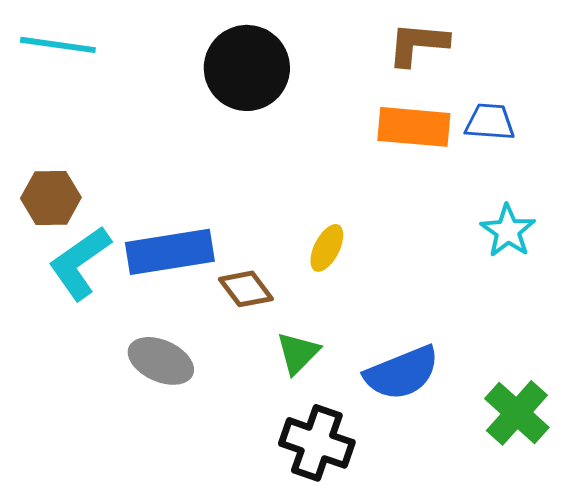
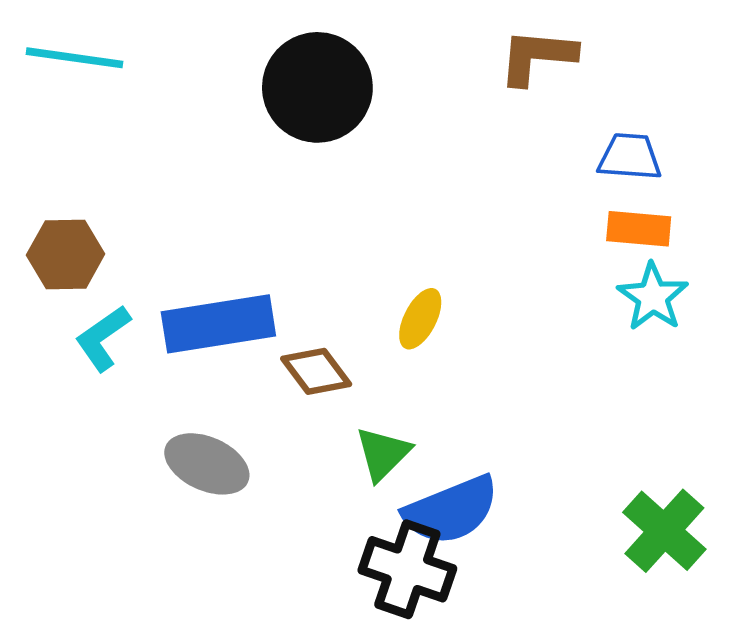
orange rectangle: (414, 127) -> (639, 229), moved, size x0.7
cyan L-shape: (80, 263) -> (103, 338), size x0.7
blue semicircle: (402, 373) -> (451, 510), moved

